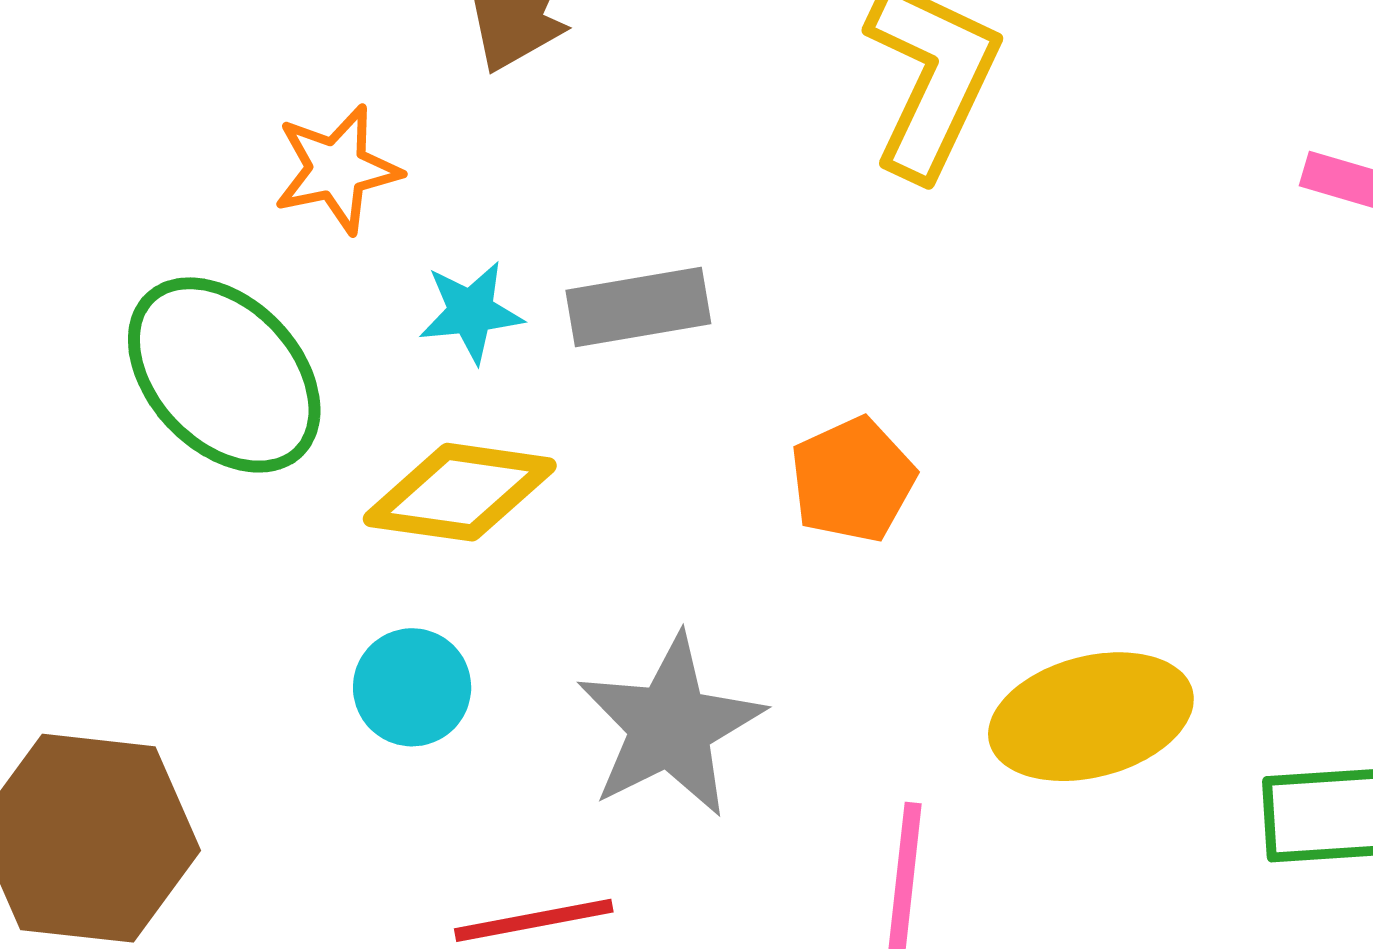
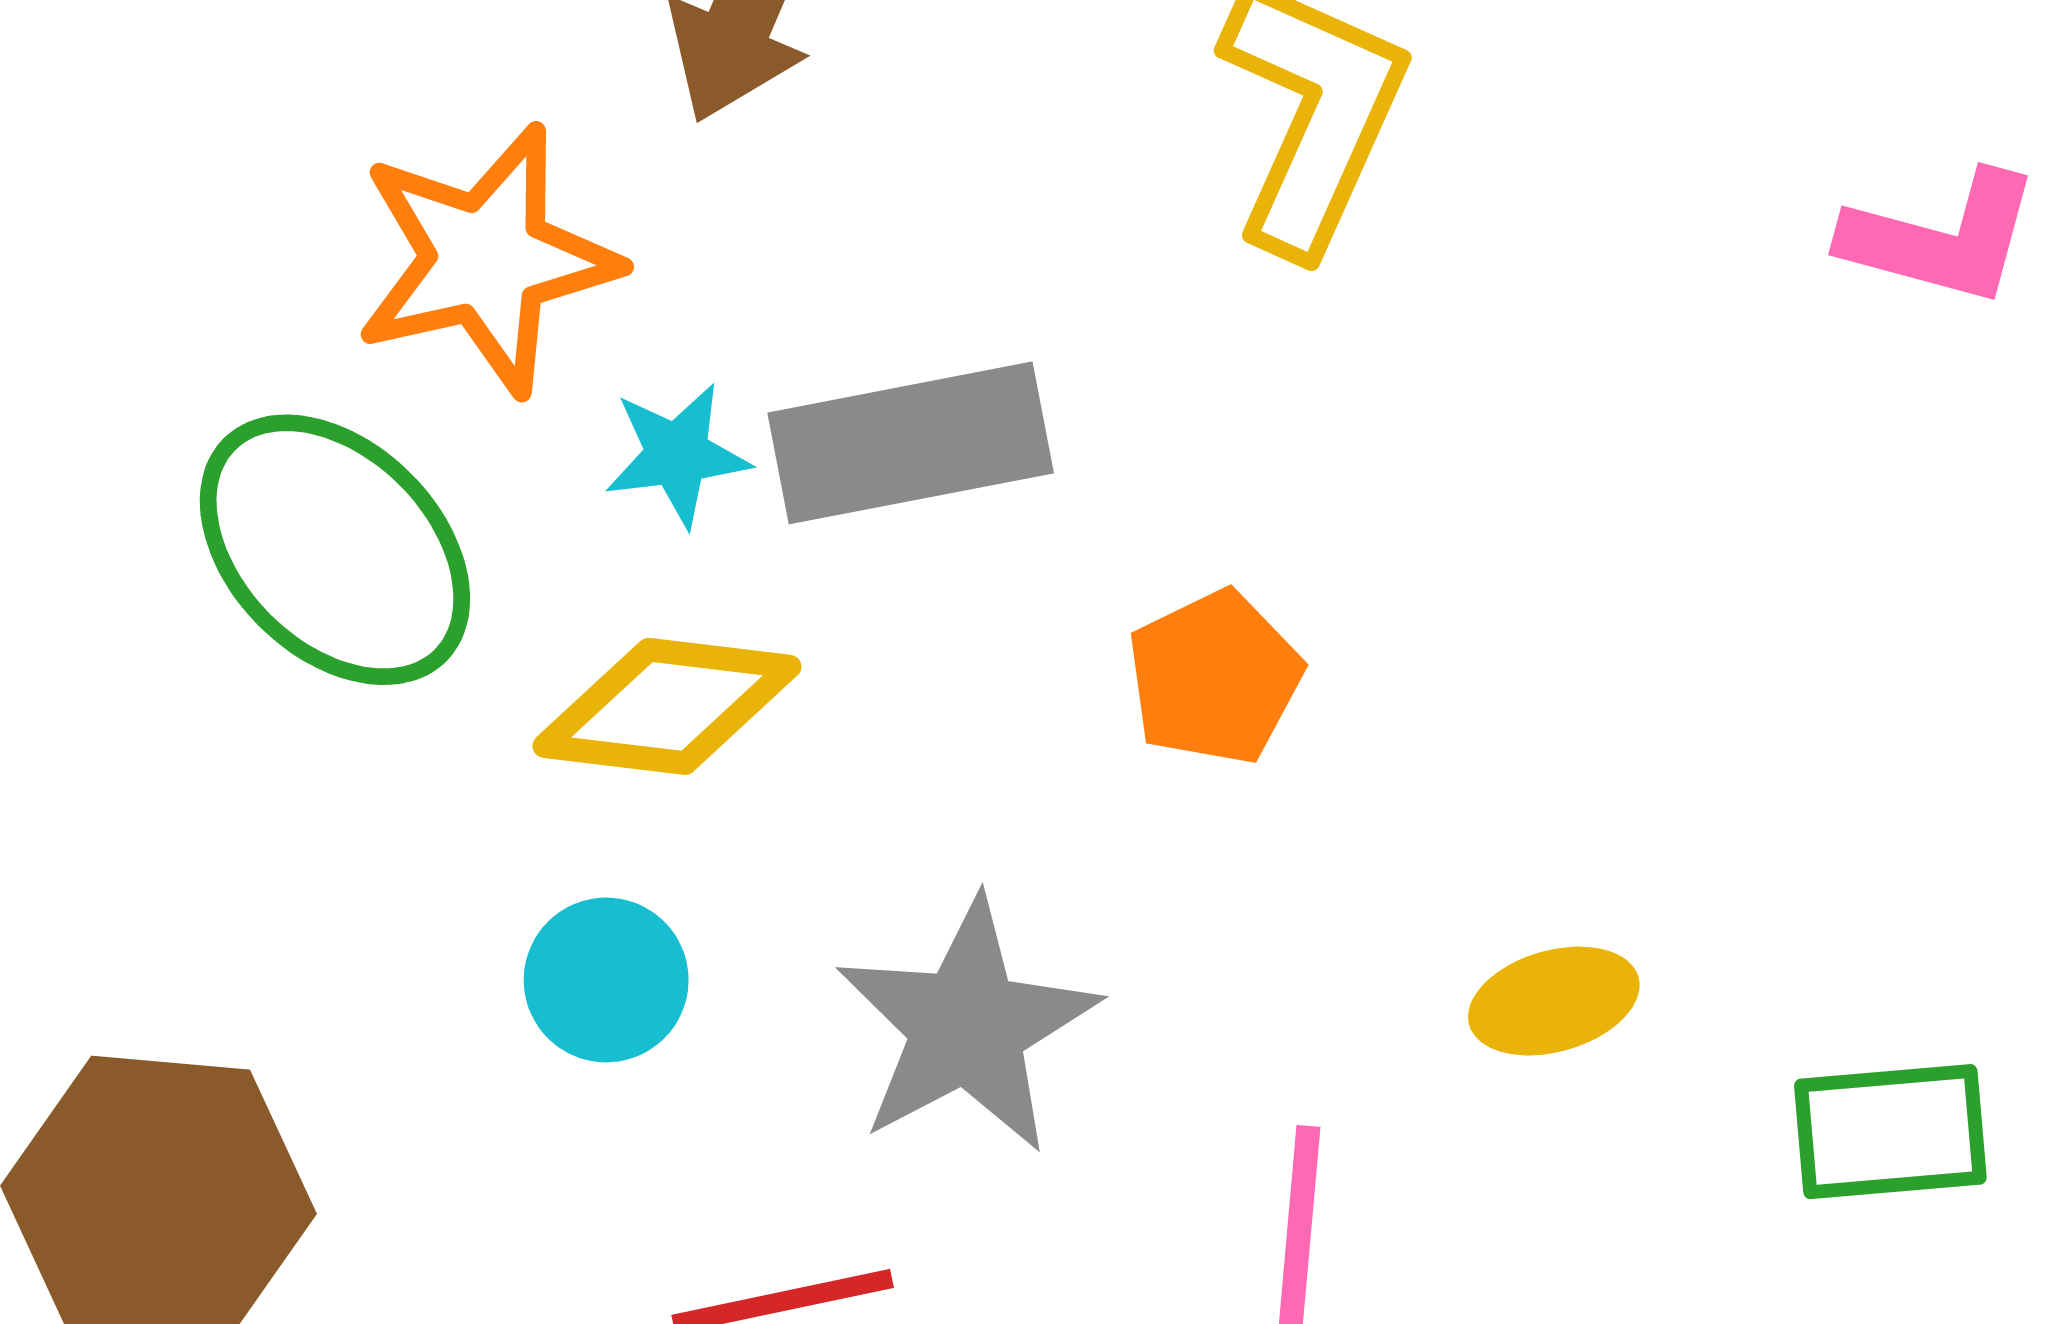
orange star: (337, 169) -> (486, 259), size x1.5
gray rectangle: (638, 307) -> (911, 443), size x1.4
yellow ellipse: (1091, 717) -> (1554, 1001), size x0.6

